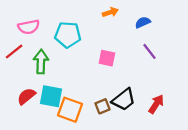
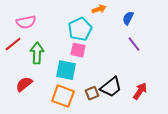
blue semicircle: (143, 22) -> (128, 18), turned -40
cyan pentagon: (68, 35) -> (80, 29), moved, turned -30
pink square: (107, 58) -> (78, 50), moved
cyan square: (51, 96) -> (66, 70), moved

